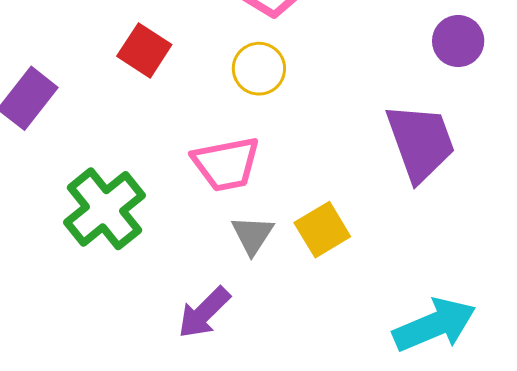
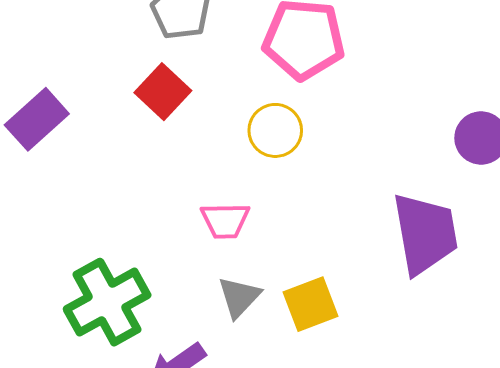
pink trapezoid: (226, 164) -> (225, 221), size x0.7
green cross: (105, 209) -> (107, 302), moved

